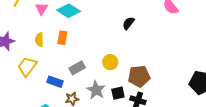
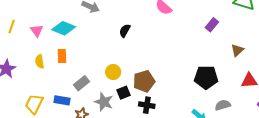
yellow trapezoid: (27, 66) -> (34, 104), moved
black square: (118, 93) -> (124, 93), moved

